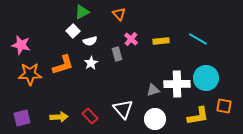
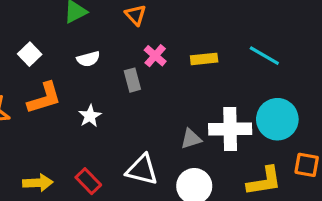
white square: (73, 31) -> (30, 54), moved
white star: (91, 63) -> (90, 116), moved
white triangle: (123, 109) -> (142, 170), turned -35

